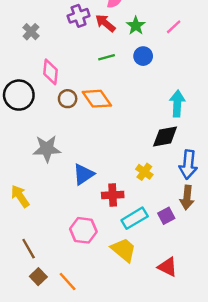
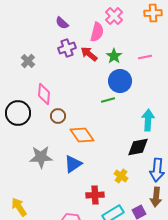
pink line: (174, 27) -> (145, 57), turned 32
blue circle: (143, 56) -> (120, 81), size x1.5
green line: (107, 57) -> (108, 100), moved
orange diamond: (97, 99) -> (82, 135), moved
blue triangle: (83, 174) -> (73, 164), moved
yellow arrow: (20, 196) -> (19, 207), moved

